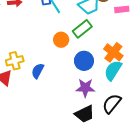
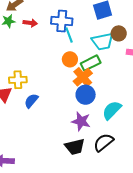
orange circle: (61, 40) -> (70, 59), moved
orange cross: (113, 52) -> (83, 77), moved
blue semicircle: (38, 71) -> (31, 101), moved

